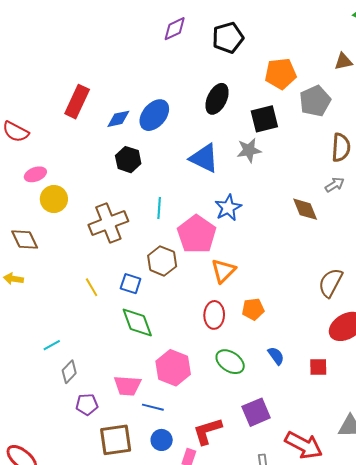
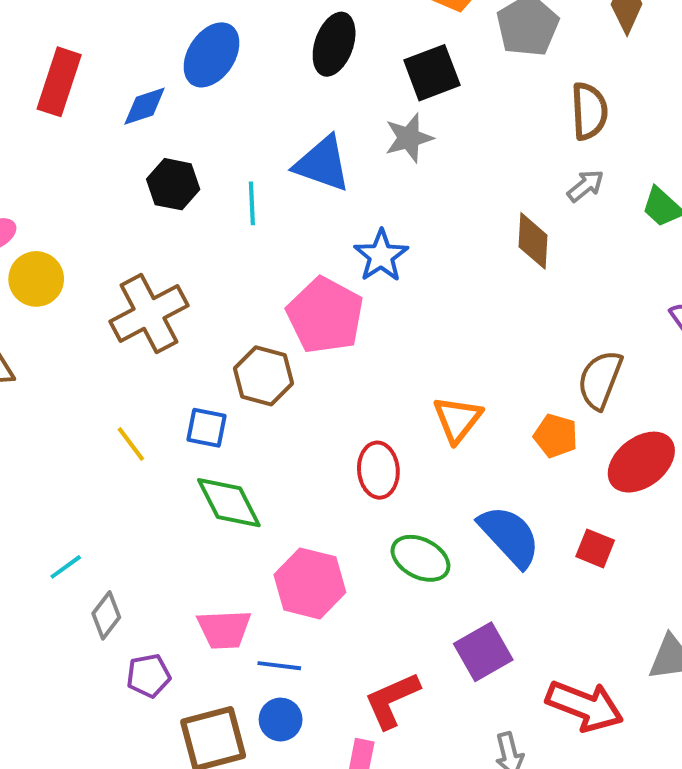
blue ellipse: (154, 115) -> (212, 55), moved
cyan line: (159, 208) -> (252, 203), moved
brown diamond: (305, 209) -> (533, 241), turned 32
orange triangle: (223, 271) -> (457, 419), moved
orange pentagon: (253, 309) -> (556, 436), moved, turned 30
blue semicircle: (276, 356) -> (509, 536), size x1.8
red square: (318, 367) -> (595, 548), turned 30
blue circle: (162, 440) -> (281, 720), moved

